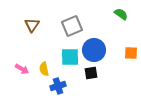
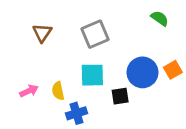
blue circle: (94, 50) -> (143, 72), moved
orange square: (131, 53) -> (173, 70), turned -32
pink arrow: (22, 69) -> (29, 91), turned -56

